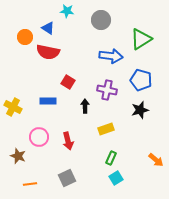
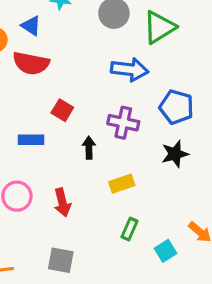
green triangle: (141, 39) -> (159, 27), moved
gray square: (67, 178) -> (61, 260), turned 36
cyan square: (116, 178) -> (166, 251), moved

